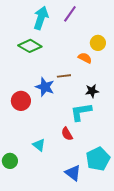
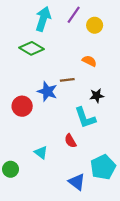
yellow circle: (98, 43) -> (95, 25), moved
cyan L-shape: (81, 112) -> (85, 118), turned -100

